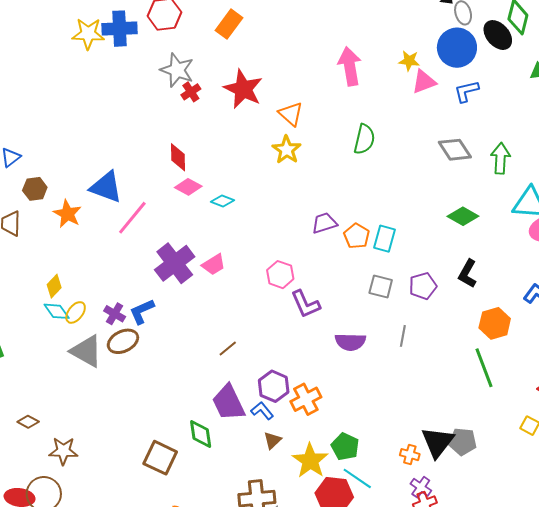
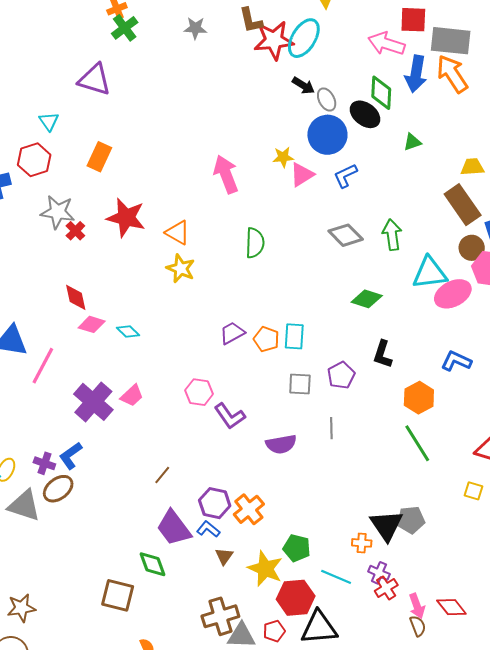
cyan diamond: (222, 201) -> (128, 331), turned 35
cyan line: (357, 478) -> (336, 577), moved

